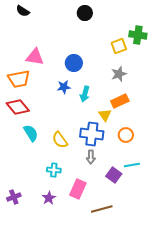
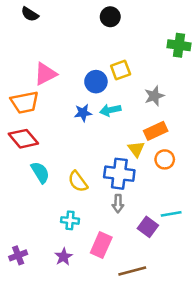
yellow square: (119, 46) -> (121, 70), moved
pink triangle: (35, 57) -> (45, 74), turned -36
cyan arrow: (85, 94) -> (110, 110), moved, turned 63
orange circle: (126, 135) -> (165, 159), moved

